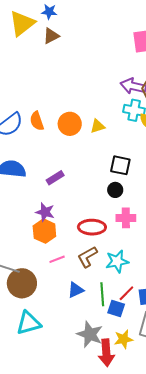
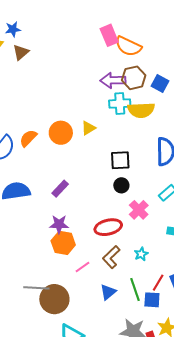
orange semicircle: (37, 121) -> (28, 138), turned 78
pink cross: (126, 218) -> (139, 210), turned -30
cyan star: (117, 261) -> (141, 254), size x0.6

